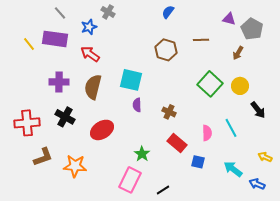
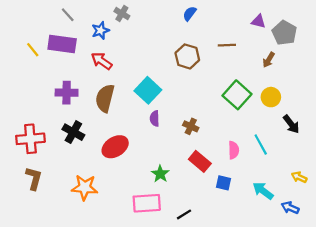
cyan square: (131, 80) -> (148, 90), turned 30
brown L-shape: (43, 157) -> (34, 178), moved, turned -55
pink rectangle: (130, 180) -> (147, 203), turned 60

